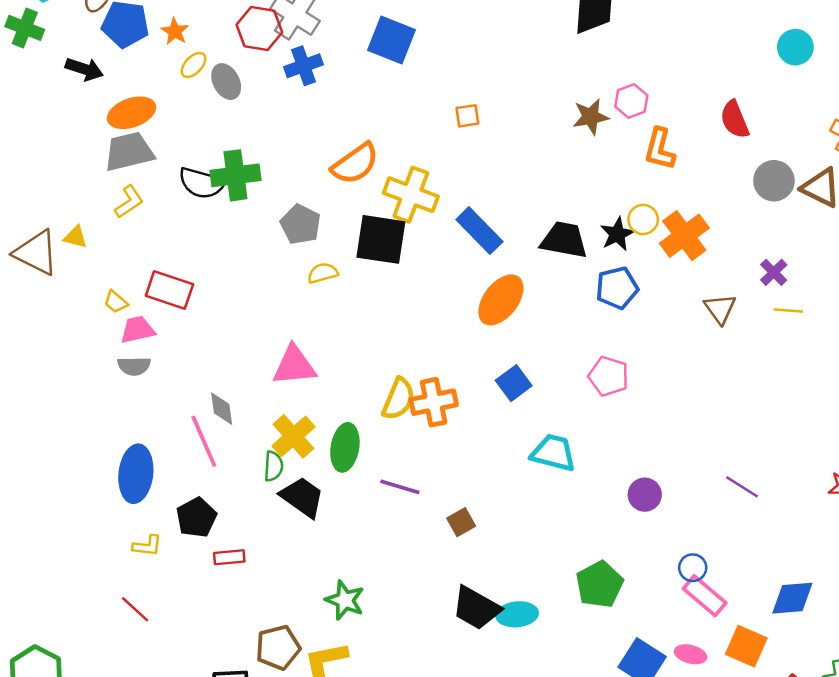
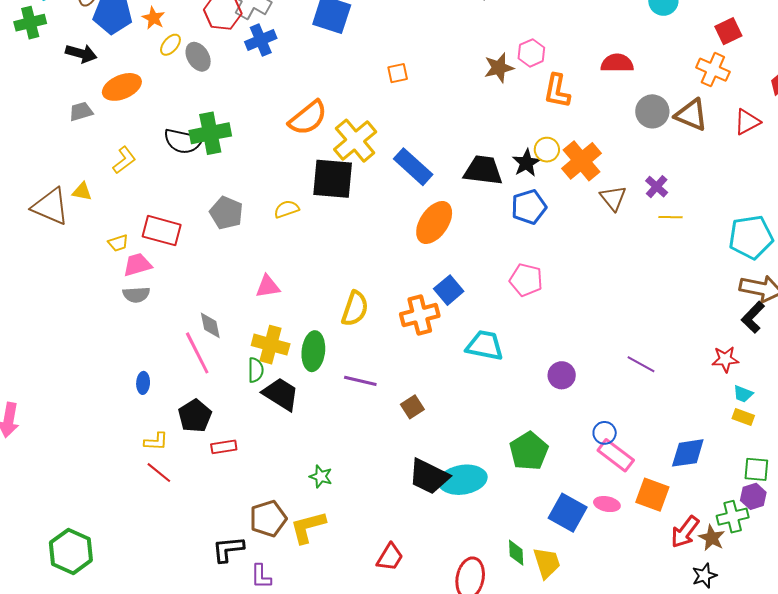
green cross: (25, 28) -> (30, 23), turned -32
red semicircle: (735, 120) -> (617, 63), turned 116
gray trapezoid: (129, 152) -> (81, 111), moved, size x0.6
yellow cross: (411, 195) -> (355, 141), turned 33
gray pentagon: (300, 224) -> (226, 213), moved
yellow trapezoid: (116, 302) -> (118, 243), turned -55
brown triangle: (720, 309) -> (613, 198), moved
pink triangle: (294, 366) -> (268, 286), size x0.7
orange cross: (434, 402) -> (420, 315), moved
yellow cross: (293, 436) -> (271, 345), turned -30
blue ellipse: (136, 474) -> (143, 383), size x0.5
green star: (345, 600) -> (321, 477), size x0.7
red line: (135, 609) -> (159, 473), moved
cyan ellipse: (517, 614) -> (463, 480), size x1.4

